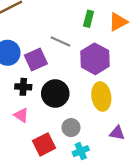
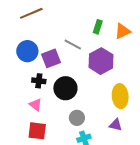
yellow ellipse: (101, 96) -> (120, 96), moved
red square: (44, 144) -> (37, 131), moved, turned 30

